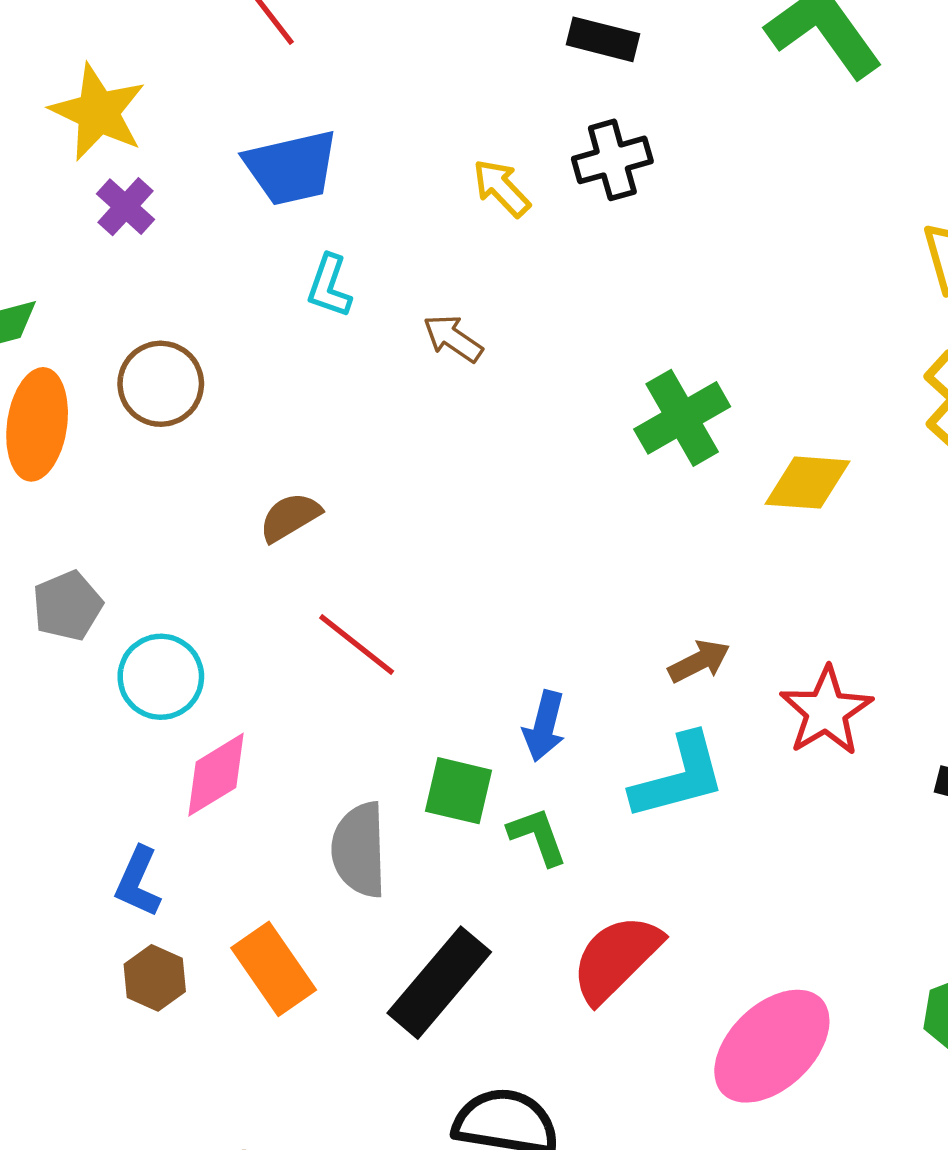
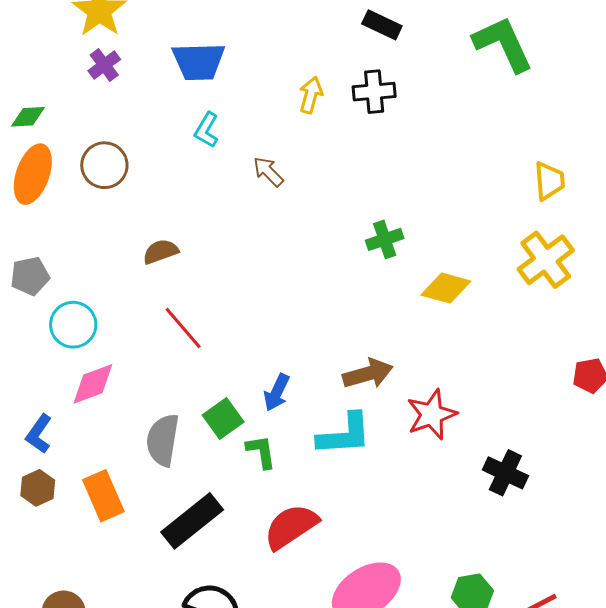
yellow arrow: (501, 188) -> (311, 95), turned 48
green cross: (682, 418) -> (385, 239), size x0.7
brown arrow: (699, 661) -> (368, 374), size x1.4
green square: (458, 791) -> (223, 418), turned 30

